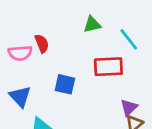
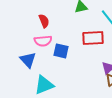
pink semicircle: (20, 53) -> (43, 41), moved

